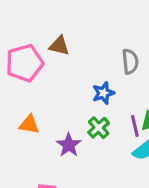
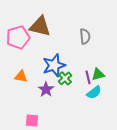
brown triangle: (59, 46) -> (40, 26), size x1.6
blue star: (103, 93) -> (54, 65), moved, size x1.6

